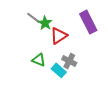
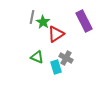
gray line: (33, 18) -> (32, 17), turned 64
cyan rectangle: (59, 70) -> (56, 67), turned 32

